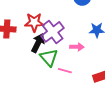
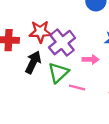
black arrow: (38, 43) -> (33, 62), moved
green triangle: (49, 58) -> (58, 73), turned 30

